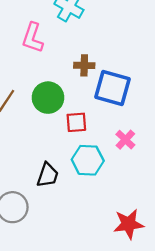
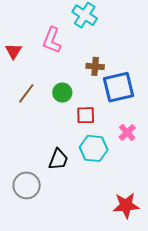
blue square: (113, 88) -> (118, 87), turned -32
green circle: (48, 98) -> (62, 93), size x0.7

